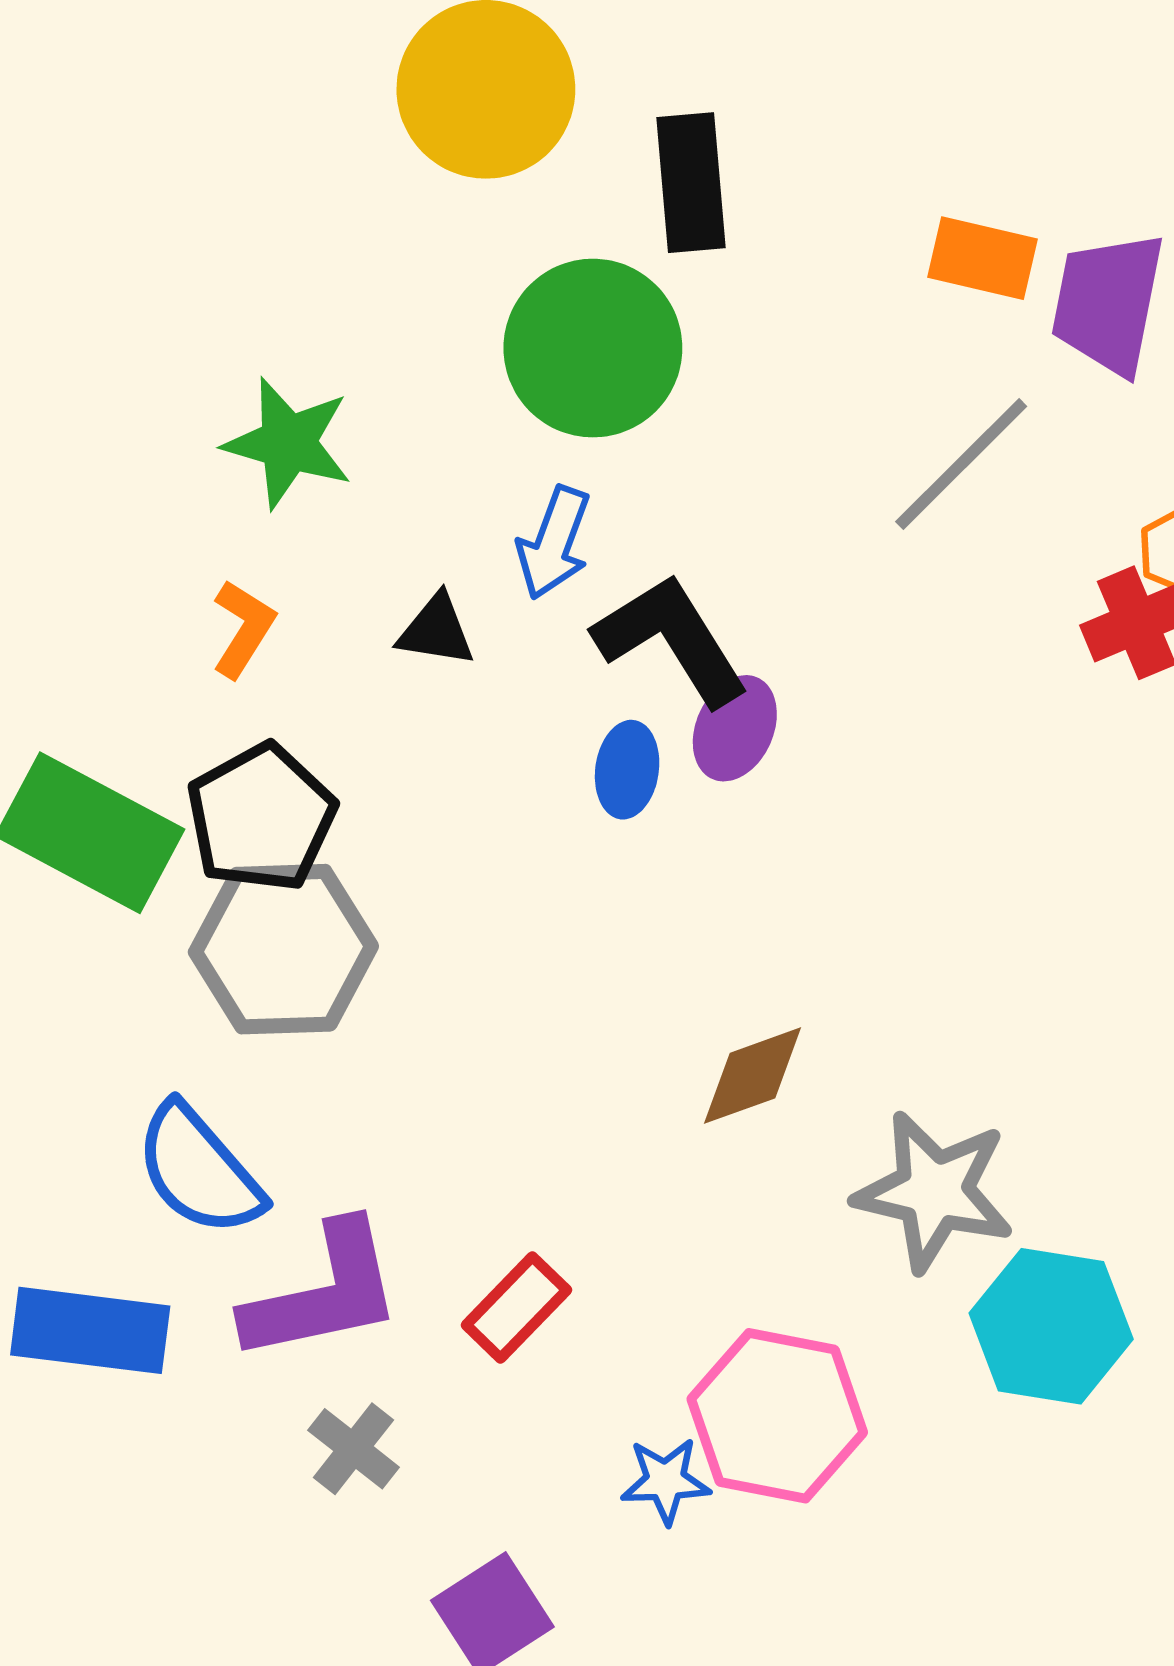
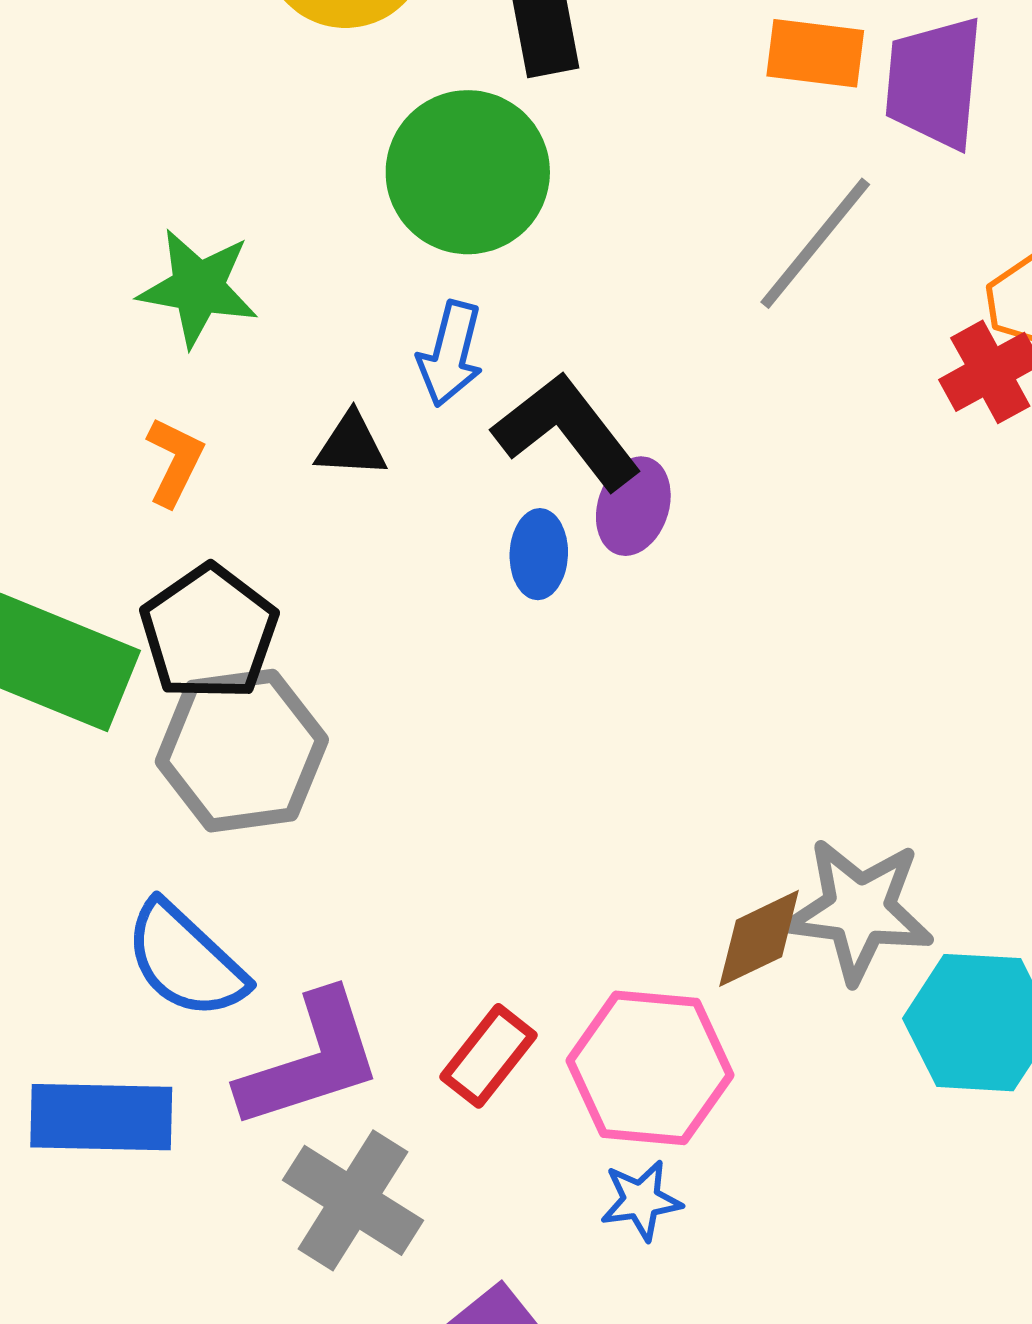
brown diamond: (753, 1076) -> (759, 938), moved
pink hexagon: (777, 1416) -> (650, 1068), moved
gray cross: (354, 1449) -> (353, 1200), size x1.6

